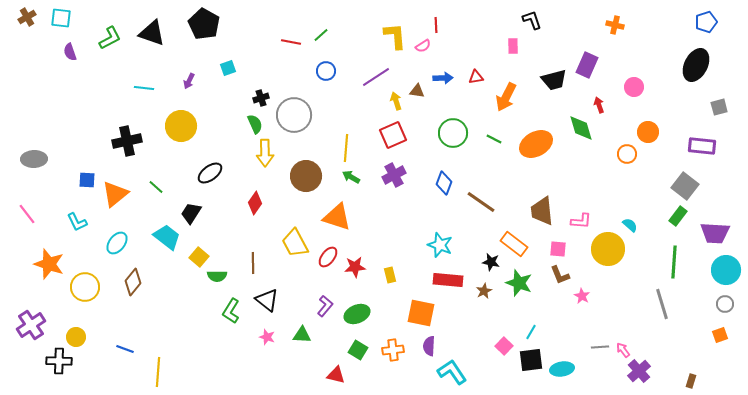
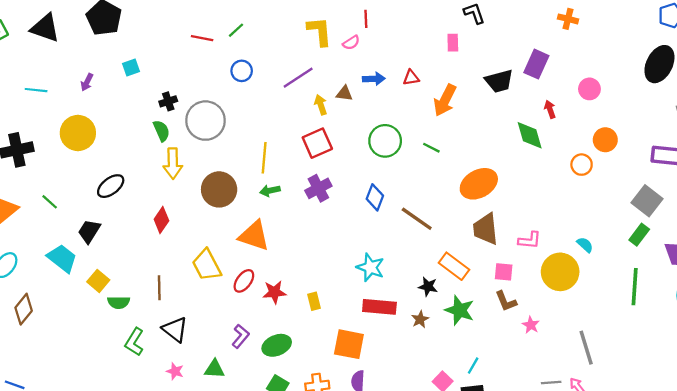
orange ellipse: (536, 144) -> (479, 184), moved
green arrow: (351, 177) -> (270, 191), turned -42
gray line: (662, 304) -> (586, 348), moved

